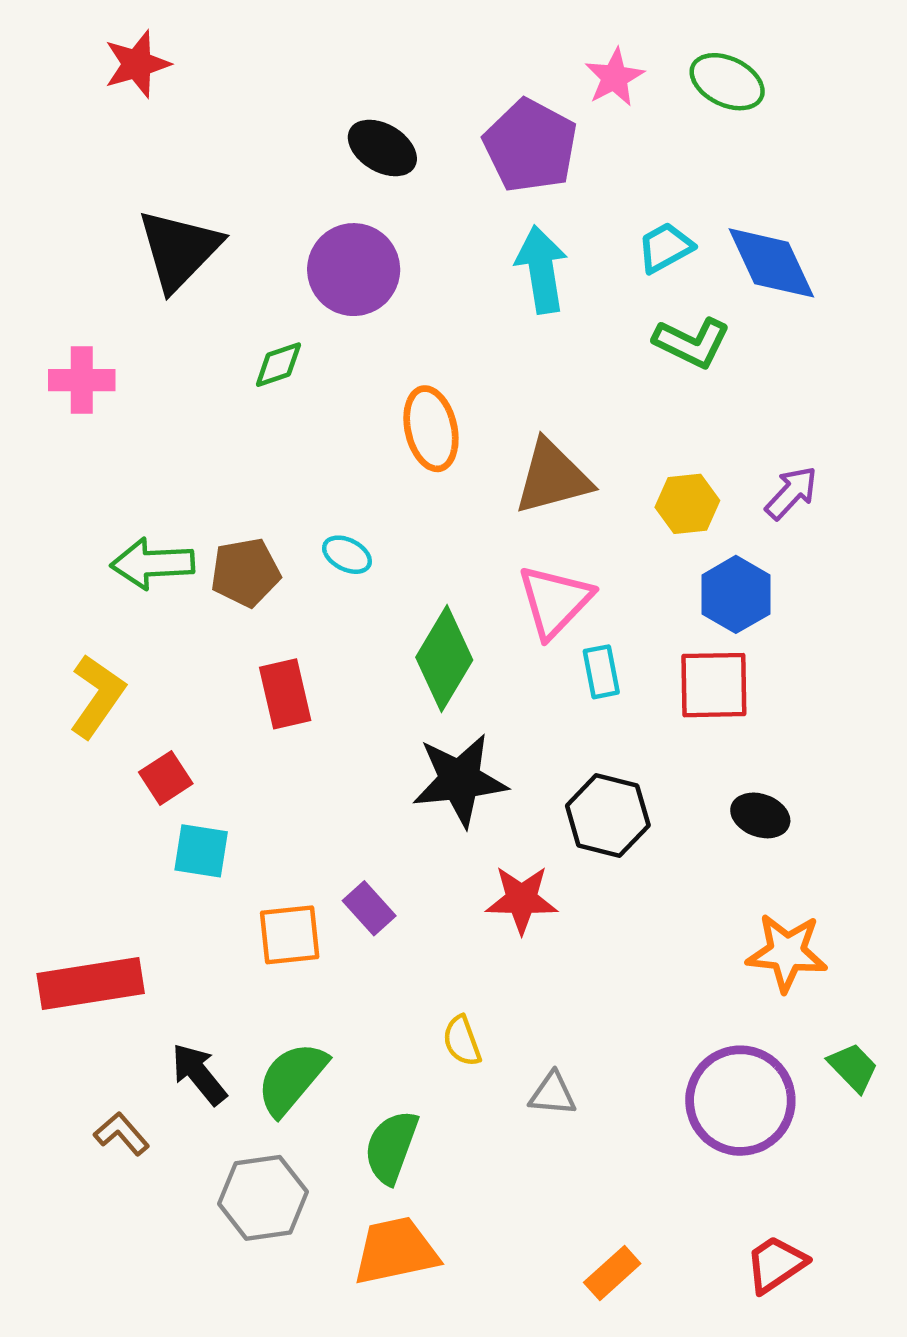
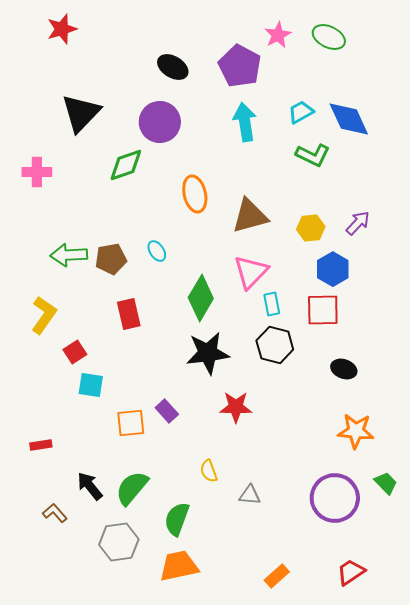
green diamond: (278, 365) -> (126, 165), size x1.5
cyan ellipse: (347, 555) -> (157, 251), turned 30
black hexagon: (608, 815) -> (275, 345), moved
red rectangle: (91, 983) -> (41, 445), size x0.5

